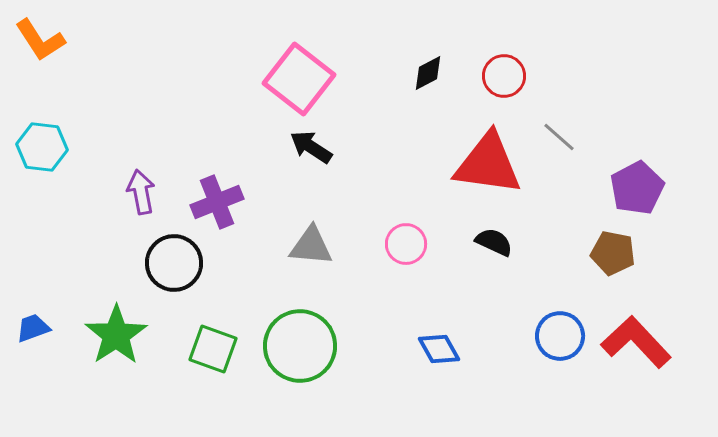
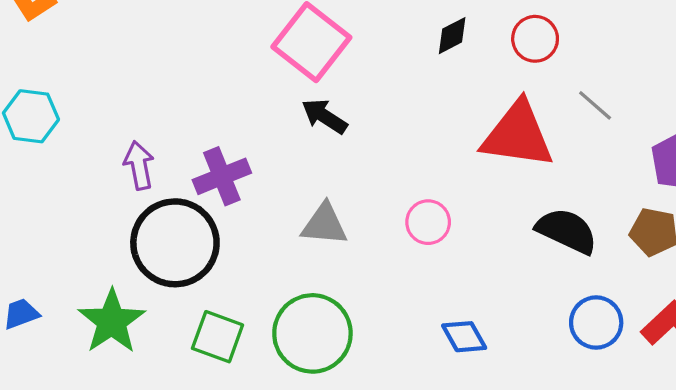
black semicircle: (494, 242) -> (567, 231), moved, size x1.5
black circle: (174, 263) -> (175, 243), size x1.4

